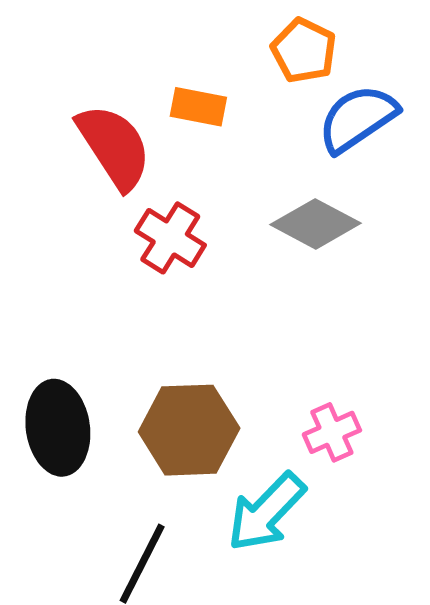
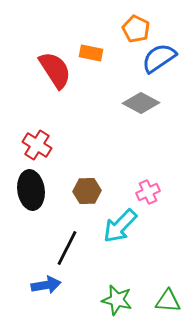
red cross: (170, 238) -> (37, 145), moved
brown hexagon: (189, 430) -> (87, 191), size x0.7

